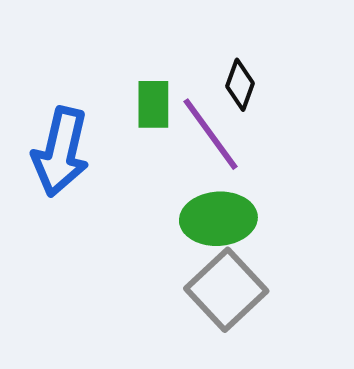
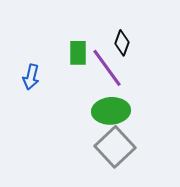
blue arrow: (61, 152) -> (31, 77), size x0.6

